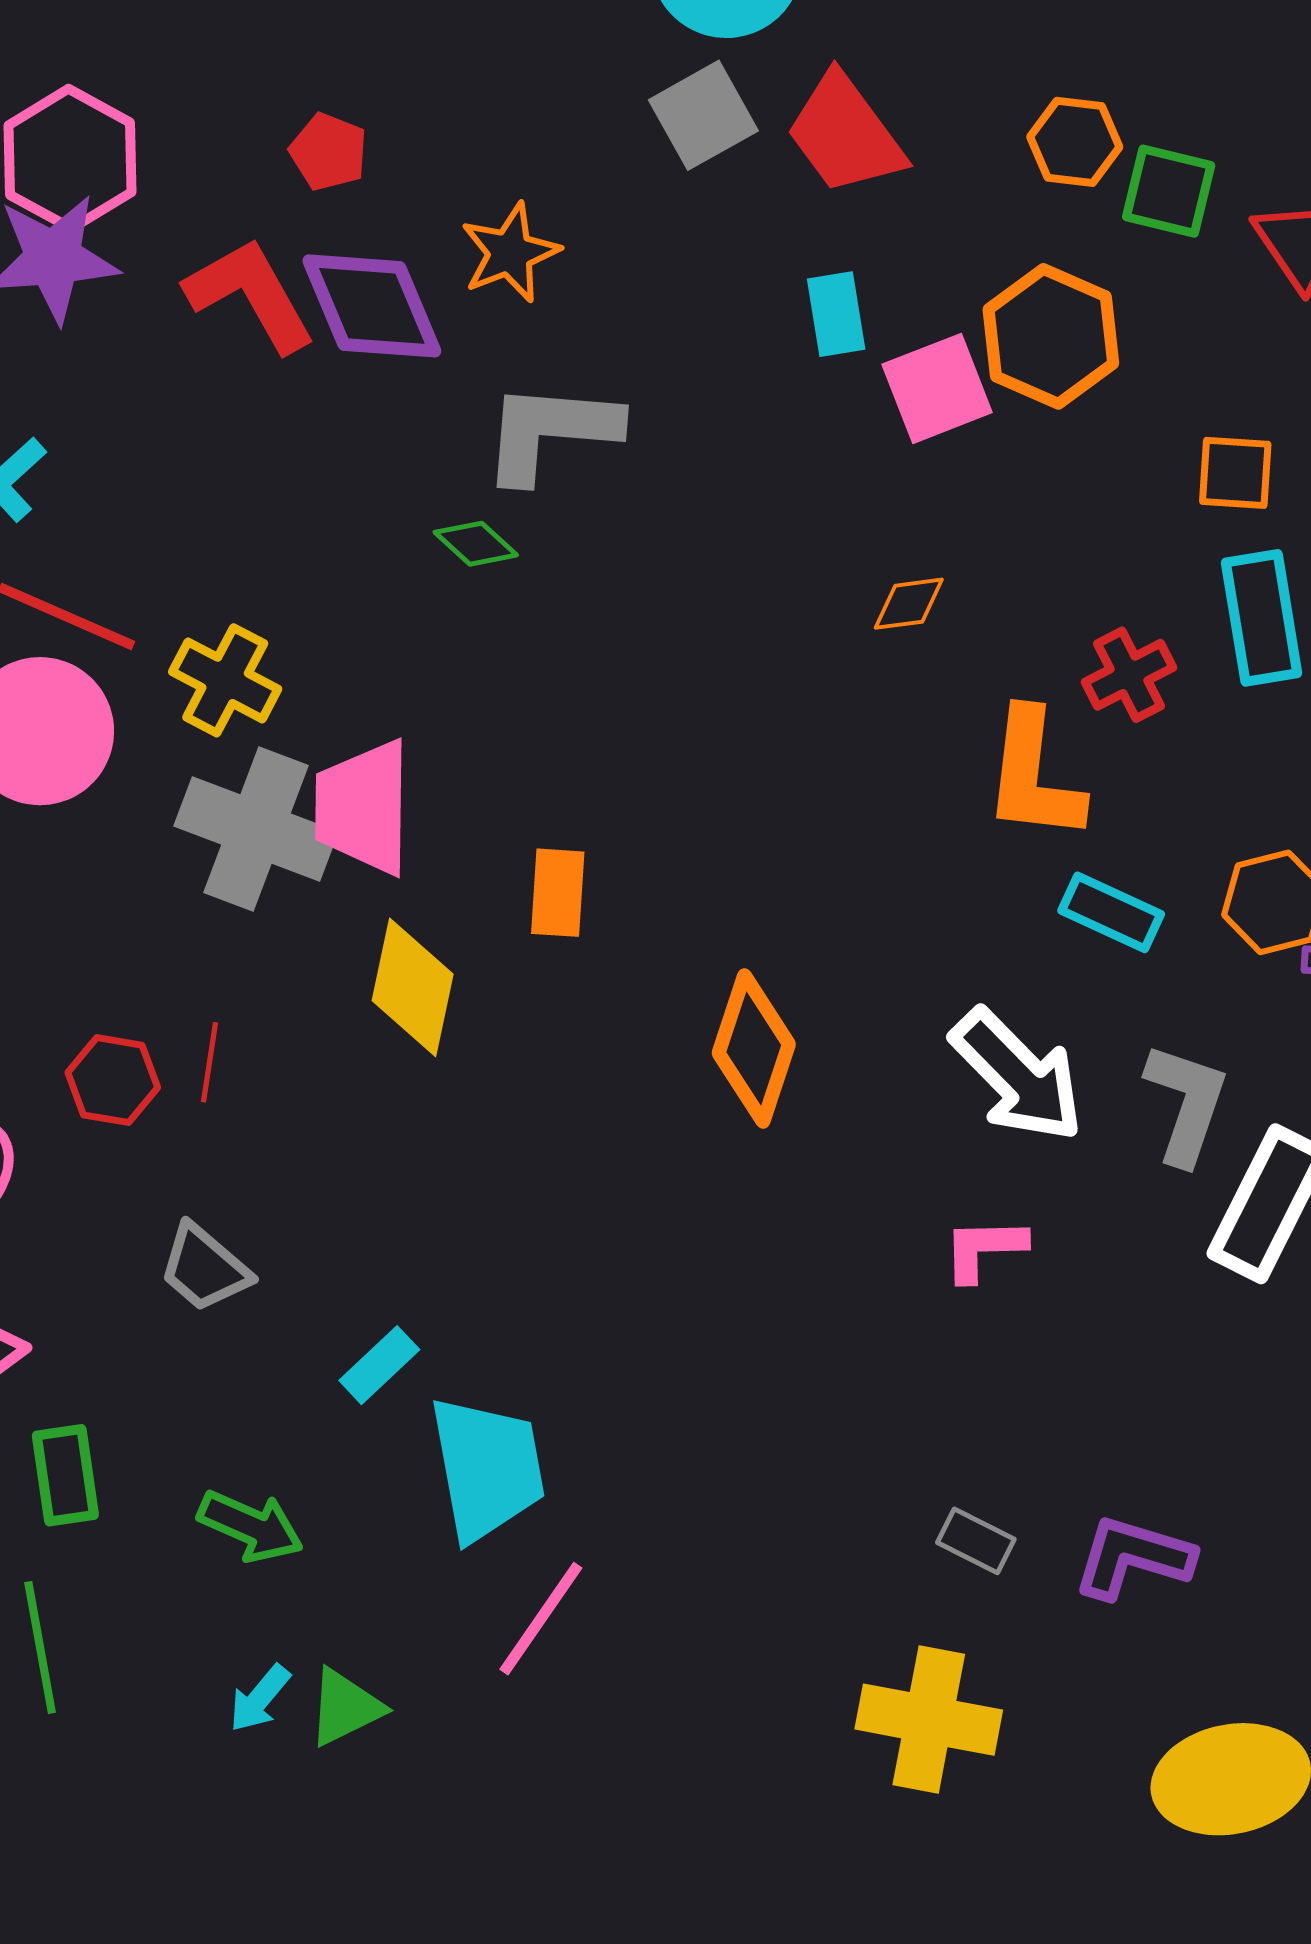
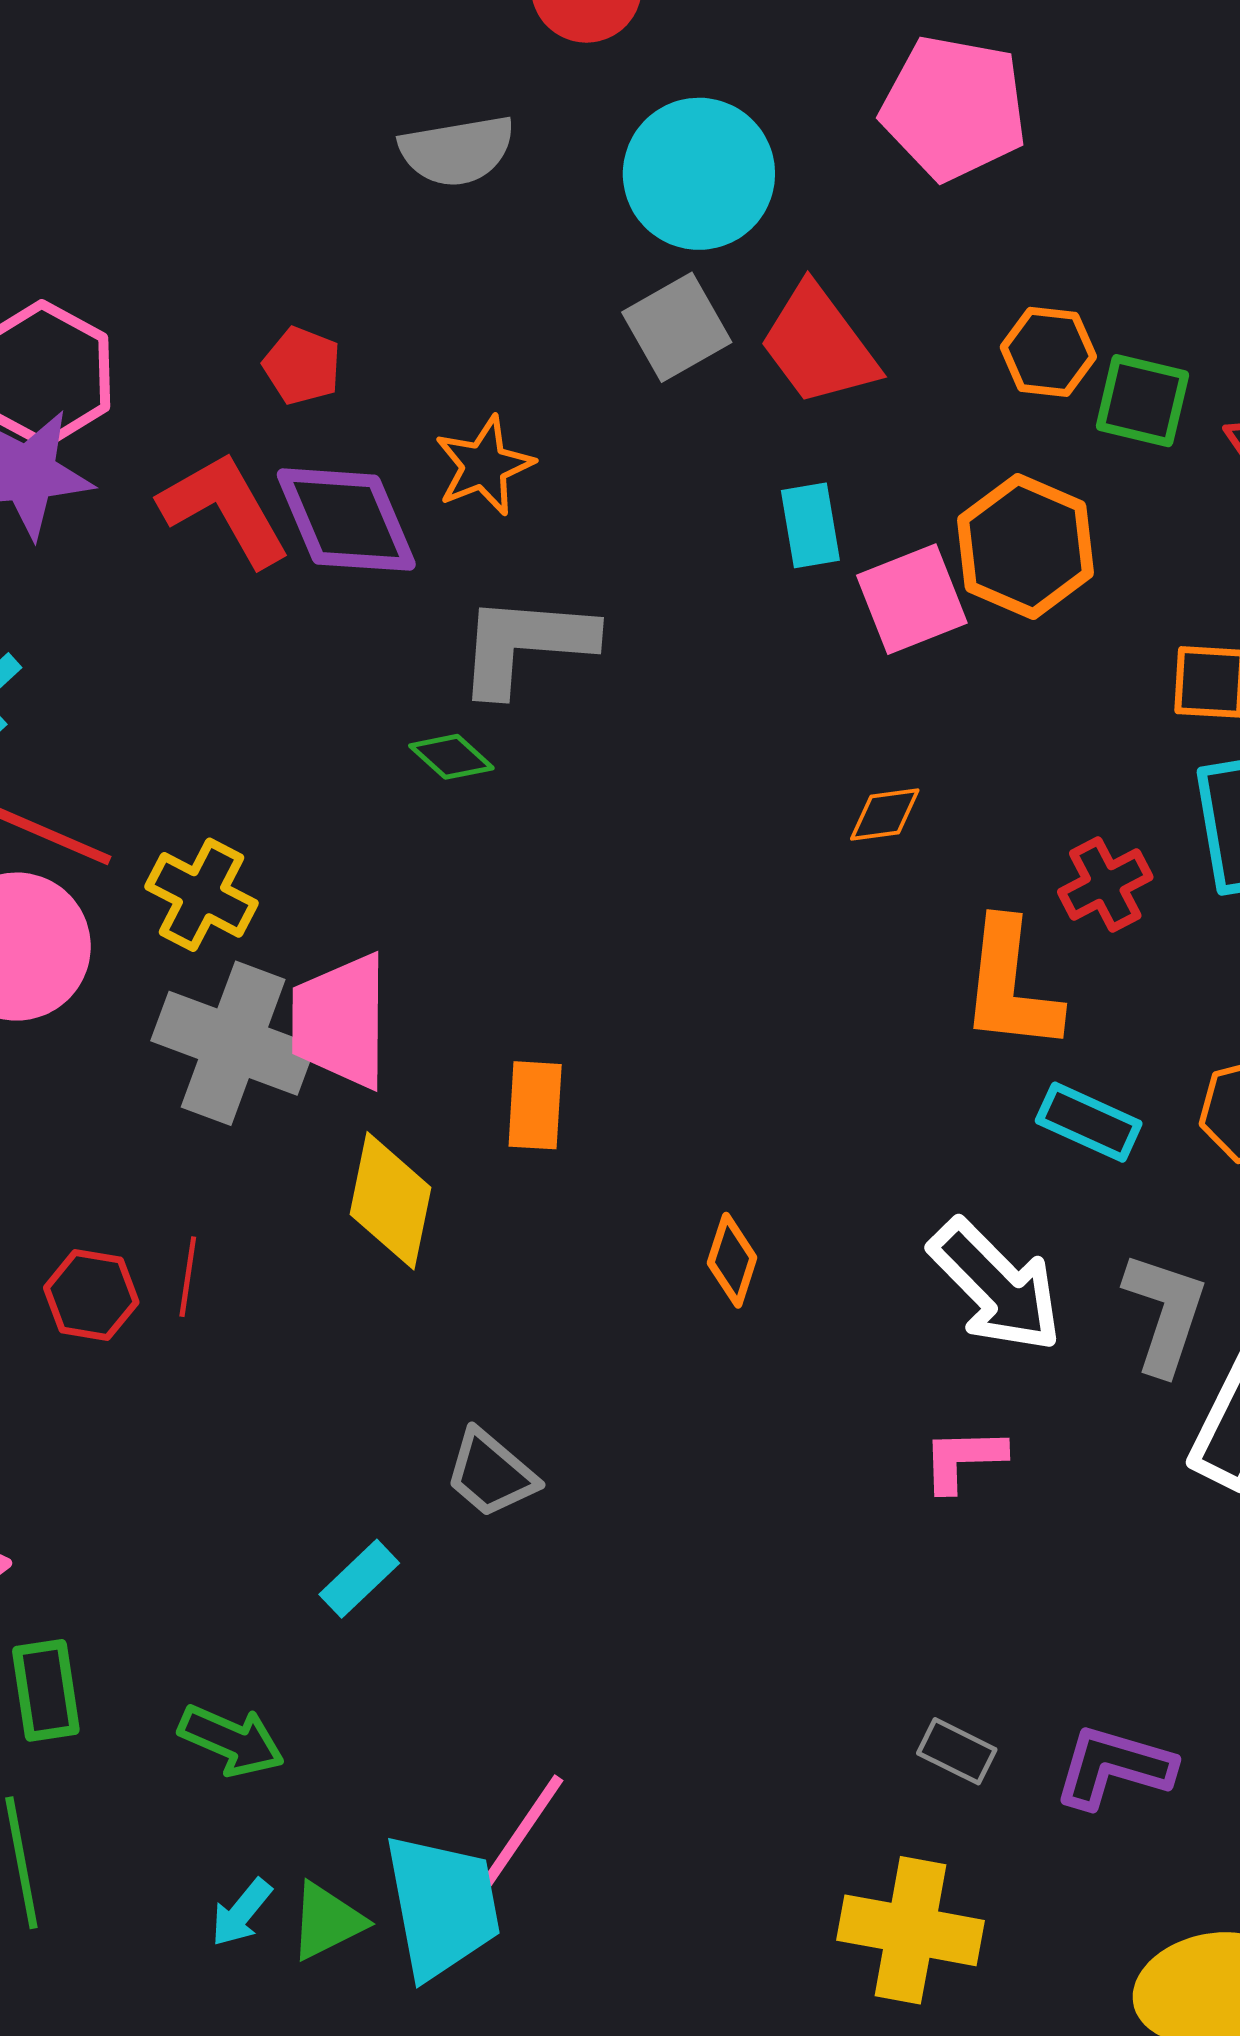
orange diamond: (754, 1049) -> (732, 1260), size x0.6
gray trapezoid: (204, 1268) -> (491, 1474), moved
cyan trapezoid: (487, 1468) -> (442, 1906), moved

